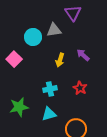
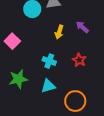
pink square: (14, 59) -> (12, 41), moved
cyan cross: (50, 89) -> (49, 61), turned 32

